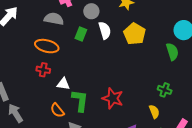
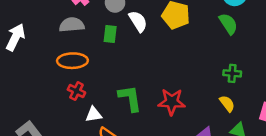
red cross: (43, 70) -> (76, 91), turned 32
white triangle: (63, 84) -> (94, 114), moved
green L-shape: (80, 101) -> (130, 98), moved

